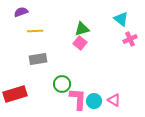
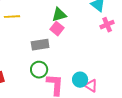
gray rectangle: (38, 59) -> (40, 45), moved
cyan circle: (94, 101) -> (80, 80), moved

